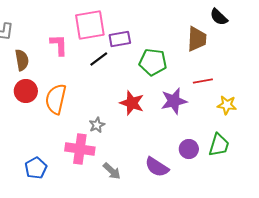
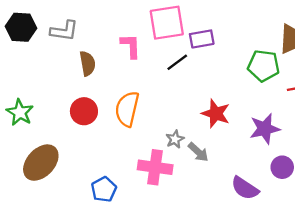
green pentagon: (153, 62) -> (264, 66), moved
red circle: (26, 91) -> (84, 111), moved
purple star: (174, 101) -> (265, 129), moved
gray arrow: (112, 171) -> (198, 152), moved

